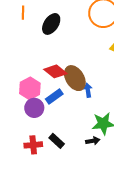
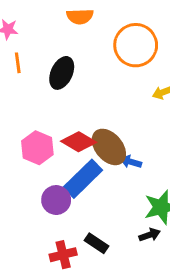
pink hexagon: (30, 88) -> (37, 148), moved
blue arrow: (88, 90) -> (131, 162), turned -56
blue rectangle: (54, 96) -> (83, 179), size x1.5

